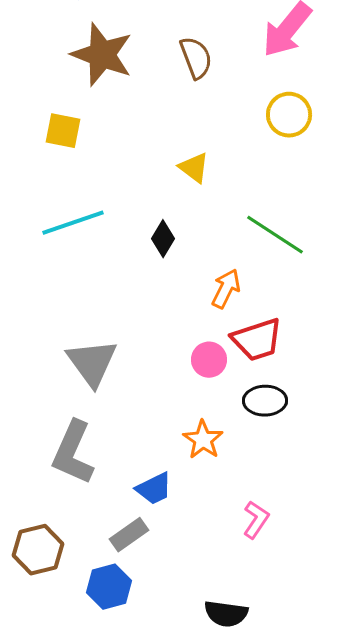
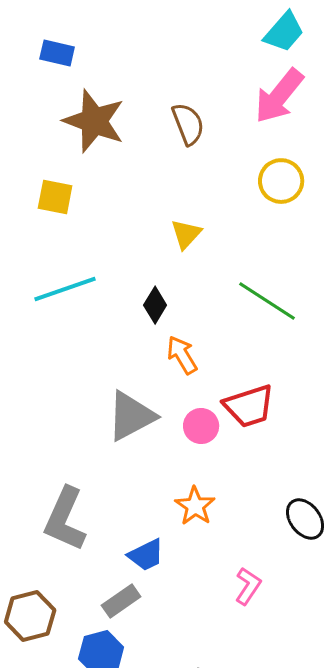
yellow triangle: (194, 168) -> (186, 234), turned 36
orange arrow: (226, 289) -> (182, 355), moved, turned -57
gray triangle: (92, 363) -> (131, 416), moved, turned 38
black ellipse: (265, 401) -> (305, 519), moved, turned 54

